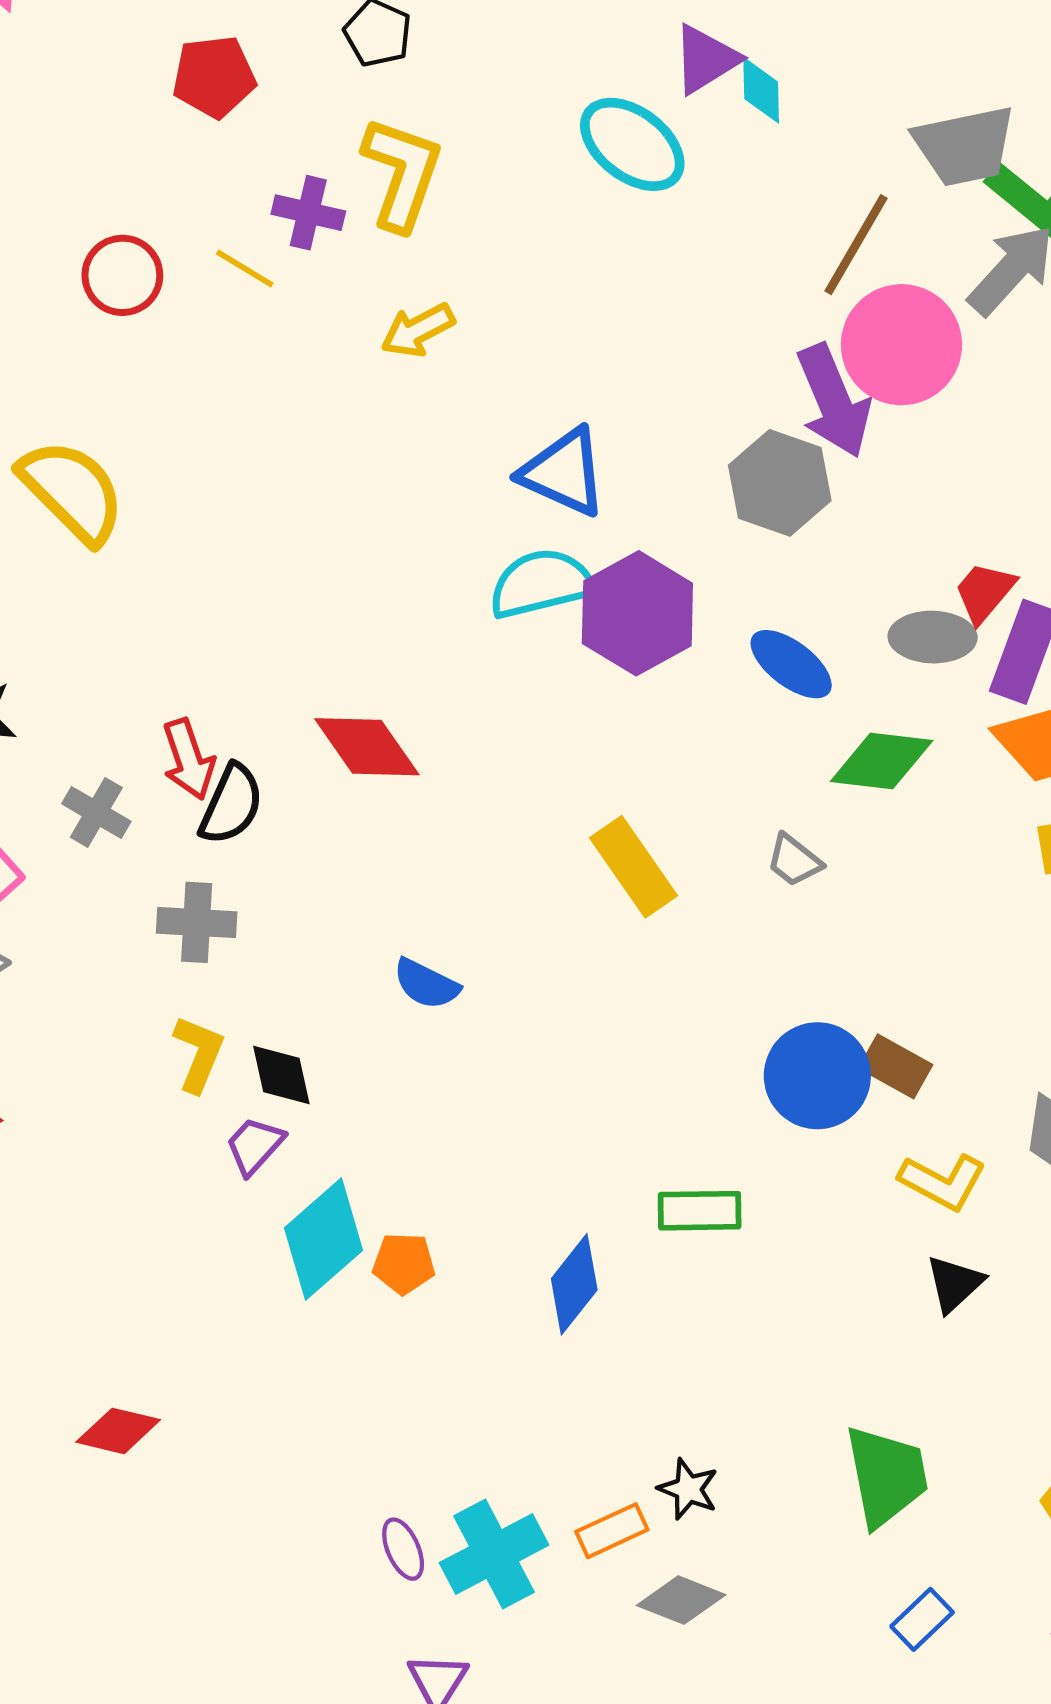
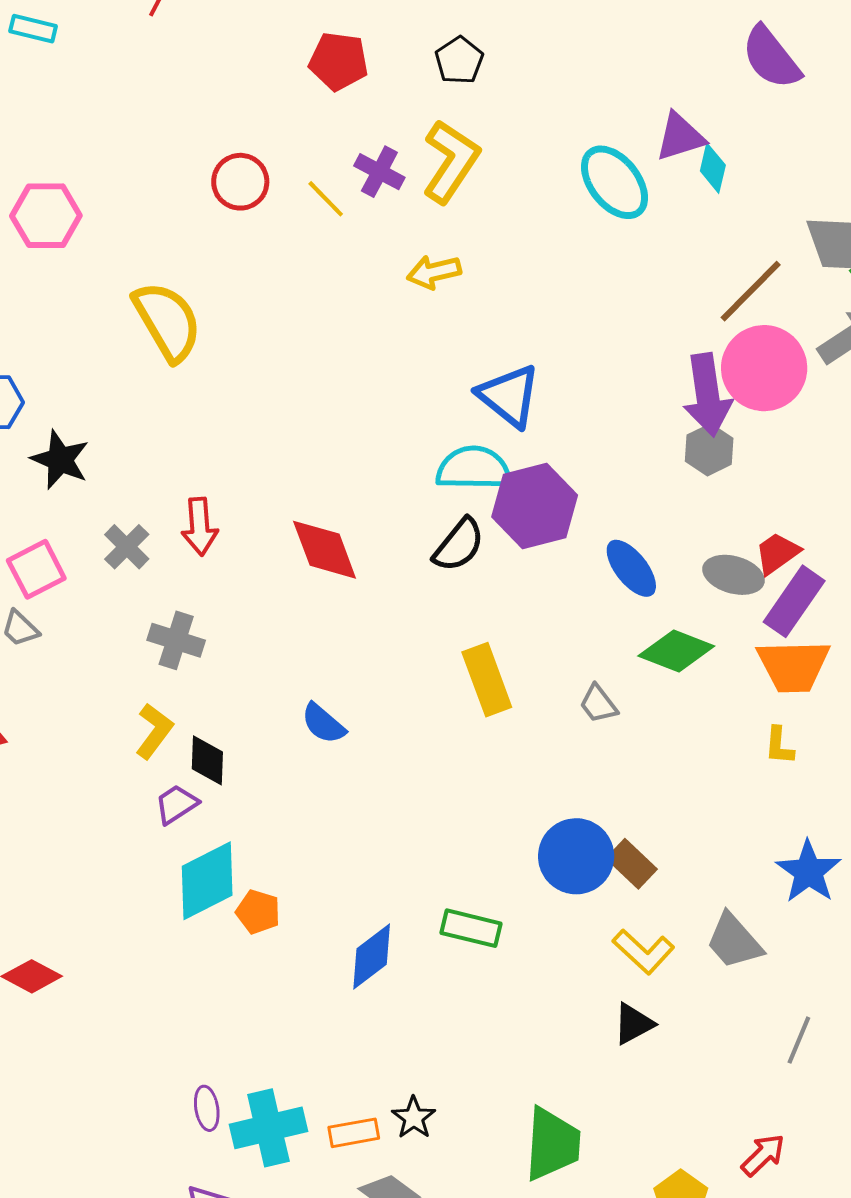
gray hexagon: (780, 483) -> (709, 450), moved, size x0.7
black semicircle: (231, 804) -> (459, 545), moved

